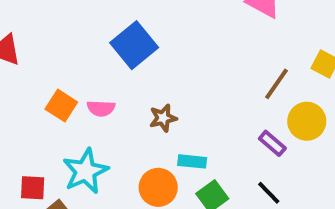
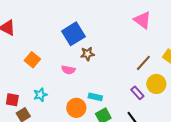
pink semicircle: (101, 108) -> (68, 70), moved
brown star: (163, 118) -> (87, 54), moved
cyan star: (85, 171) -> (40, 95), size x0.6

